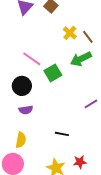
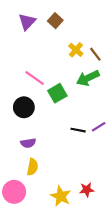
purple semicircle: (26, 110) -> (28, 143), moved
black line: (62, 134) -> (78, 130), moved
yellow semicircle: (21, 140) -> (33, 167), moved

